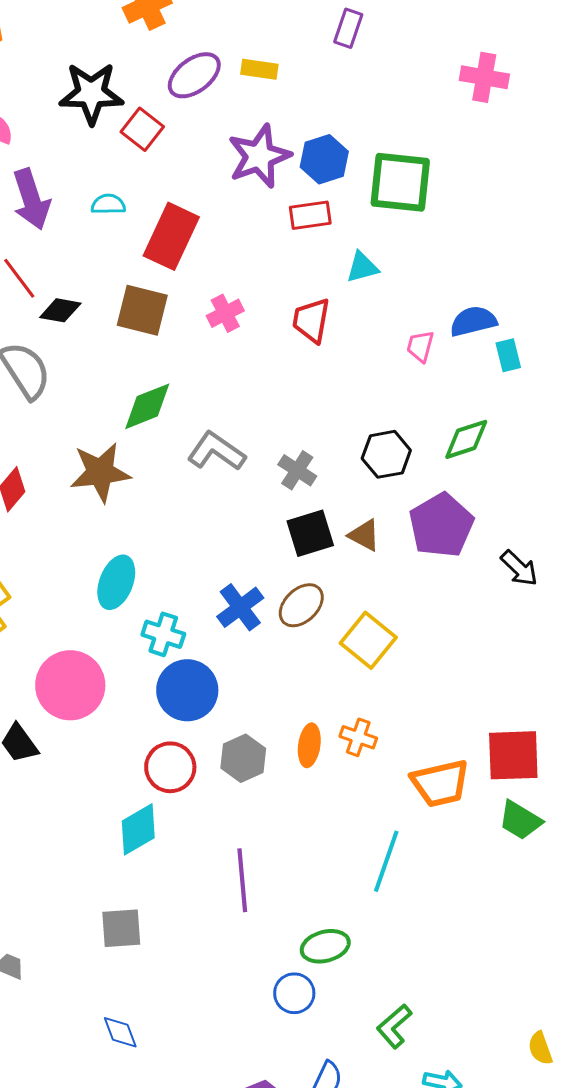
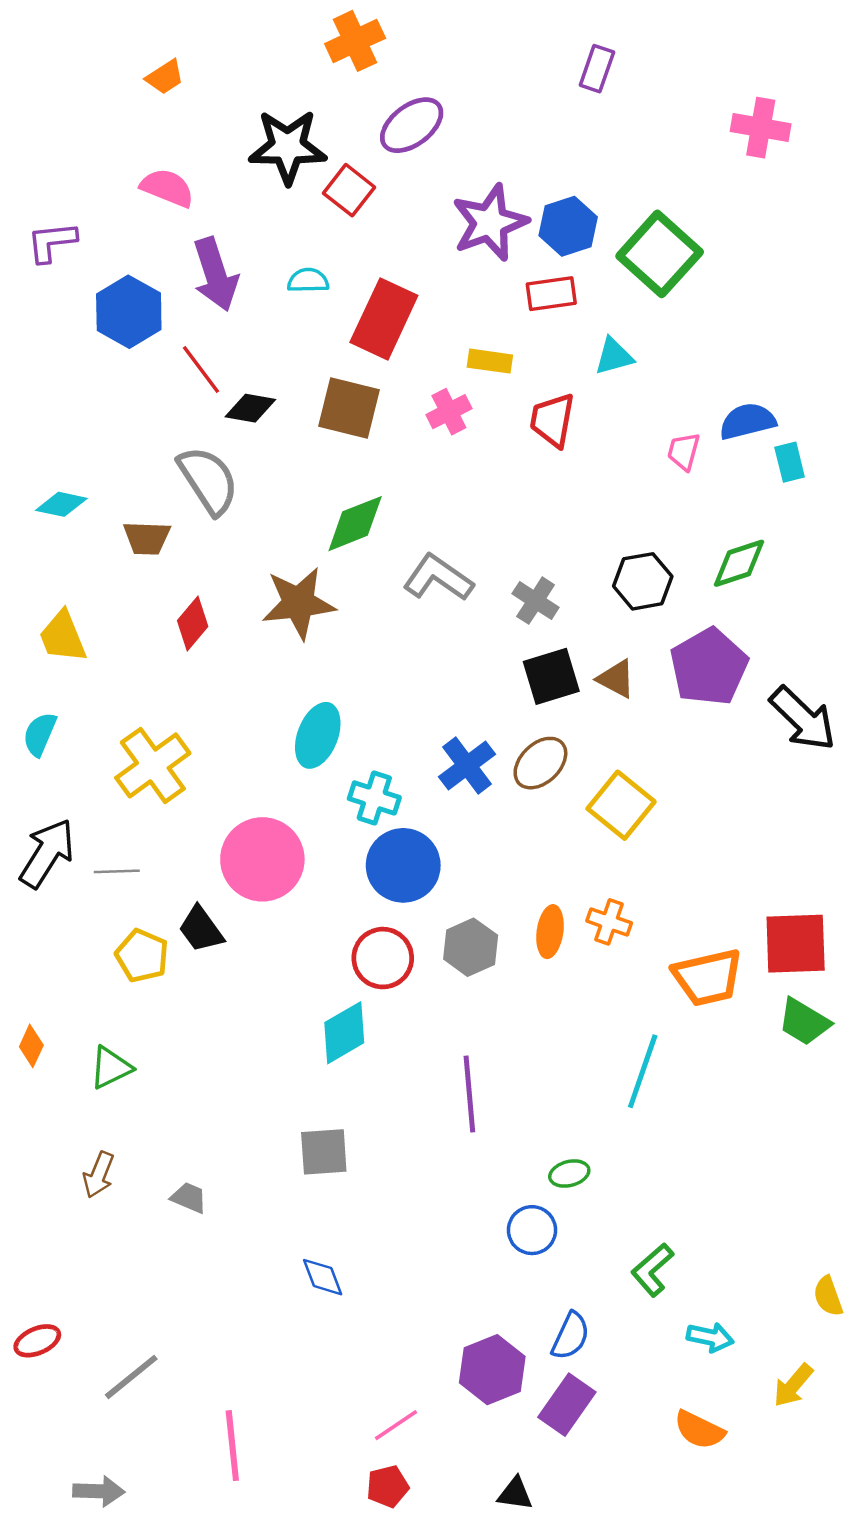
yellow rectangle: (259, 69) -> (490, 361), moved
green square: (400, 182) -> (660, 254), turned 36
black arrow: (519, 568) -> (803, 719), size x1.5
green ellipse: (325, 946) -> (569, 1174), size x0.7

